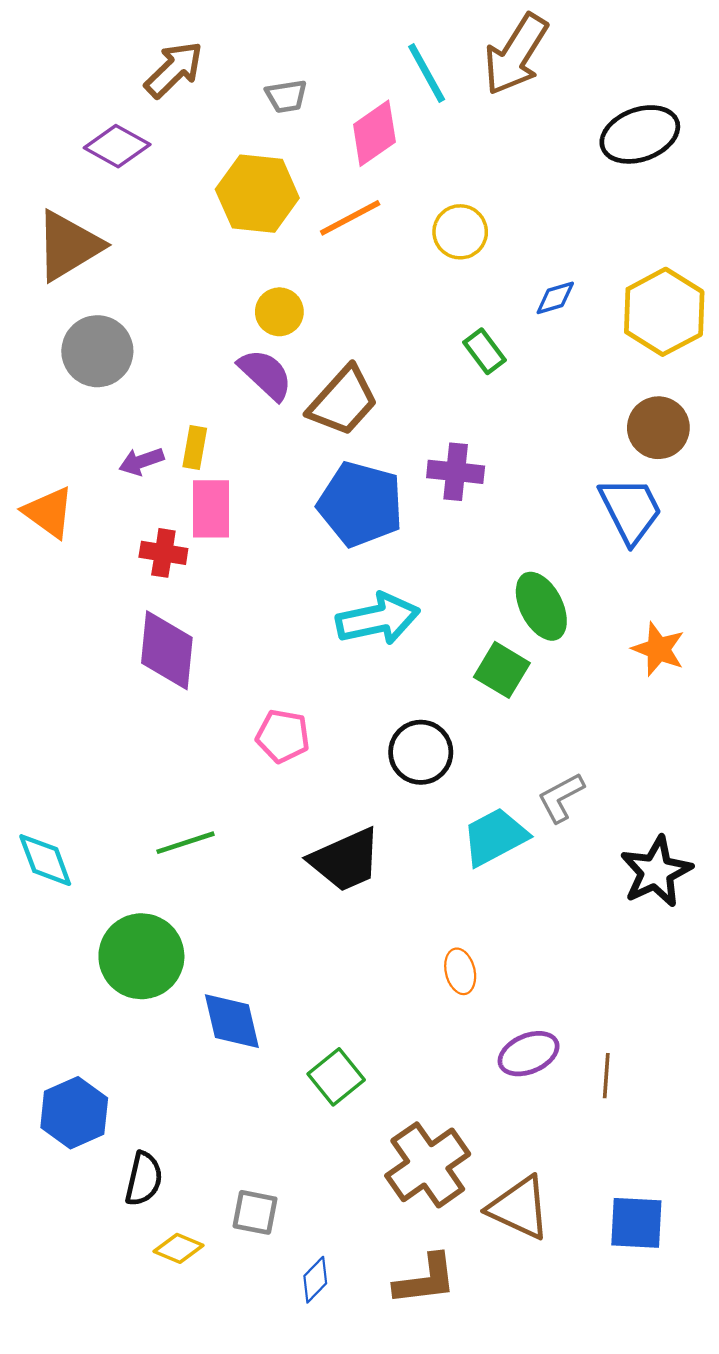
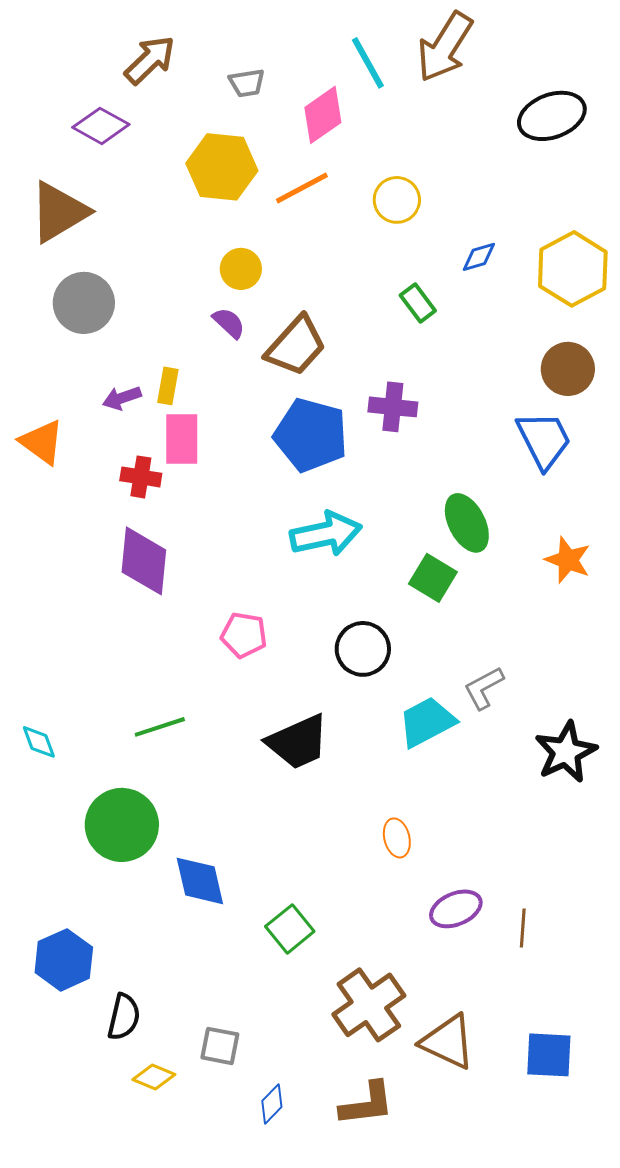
purple semicircle: (265, 374) -> (229, 323), size x0.7
cyan diamond: (45, 860) -> (39, 742), size x0.7

